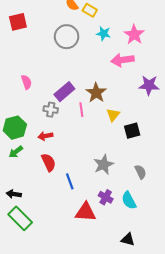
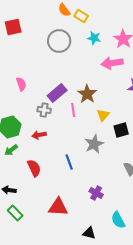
red semicircle: (49, 162) -> (34, 168), moved
gray star: (104, 164) -> (94, 144), moved
blue line: (70, 181) -> (69, 162), moved
cyan semicircle: (129, 200) -> (118, 220), moved
red triangle: (86, 212) -> (58, 207), moved
green rectangle: (20, 218) -> (15, 213), size x0.7
black triangle: (128, 239) -> (89, 233), moved

